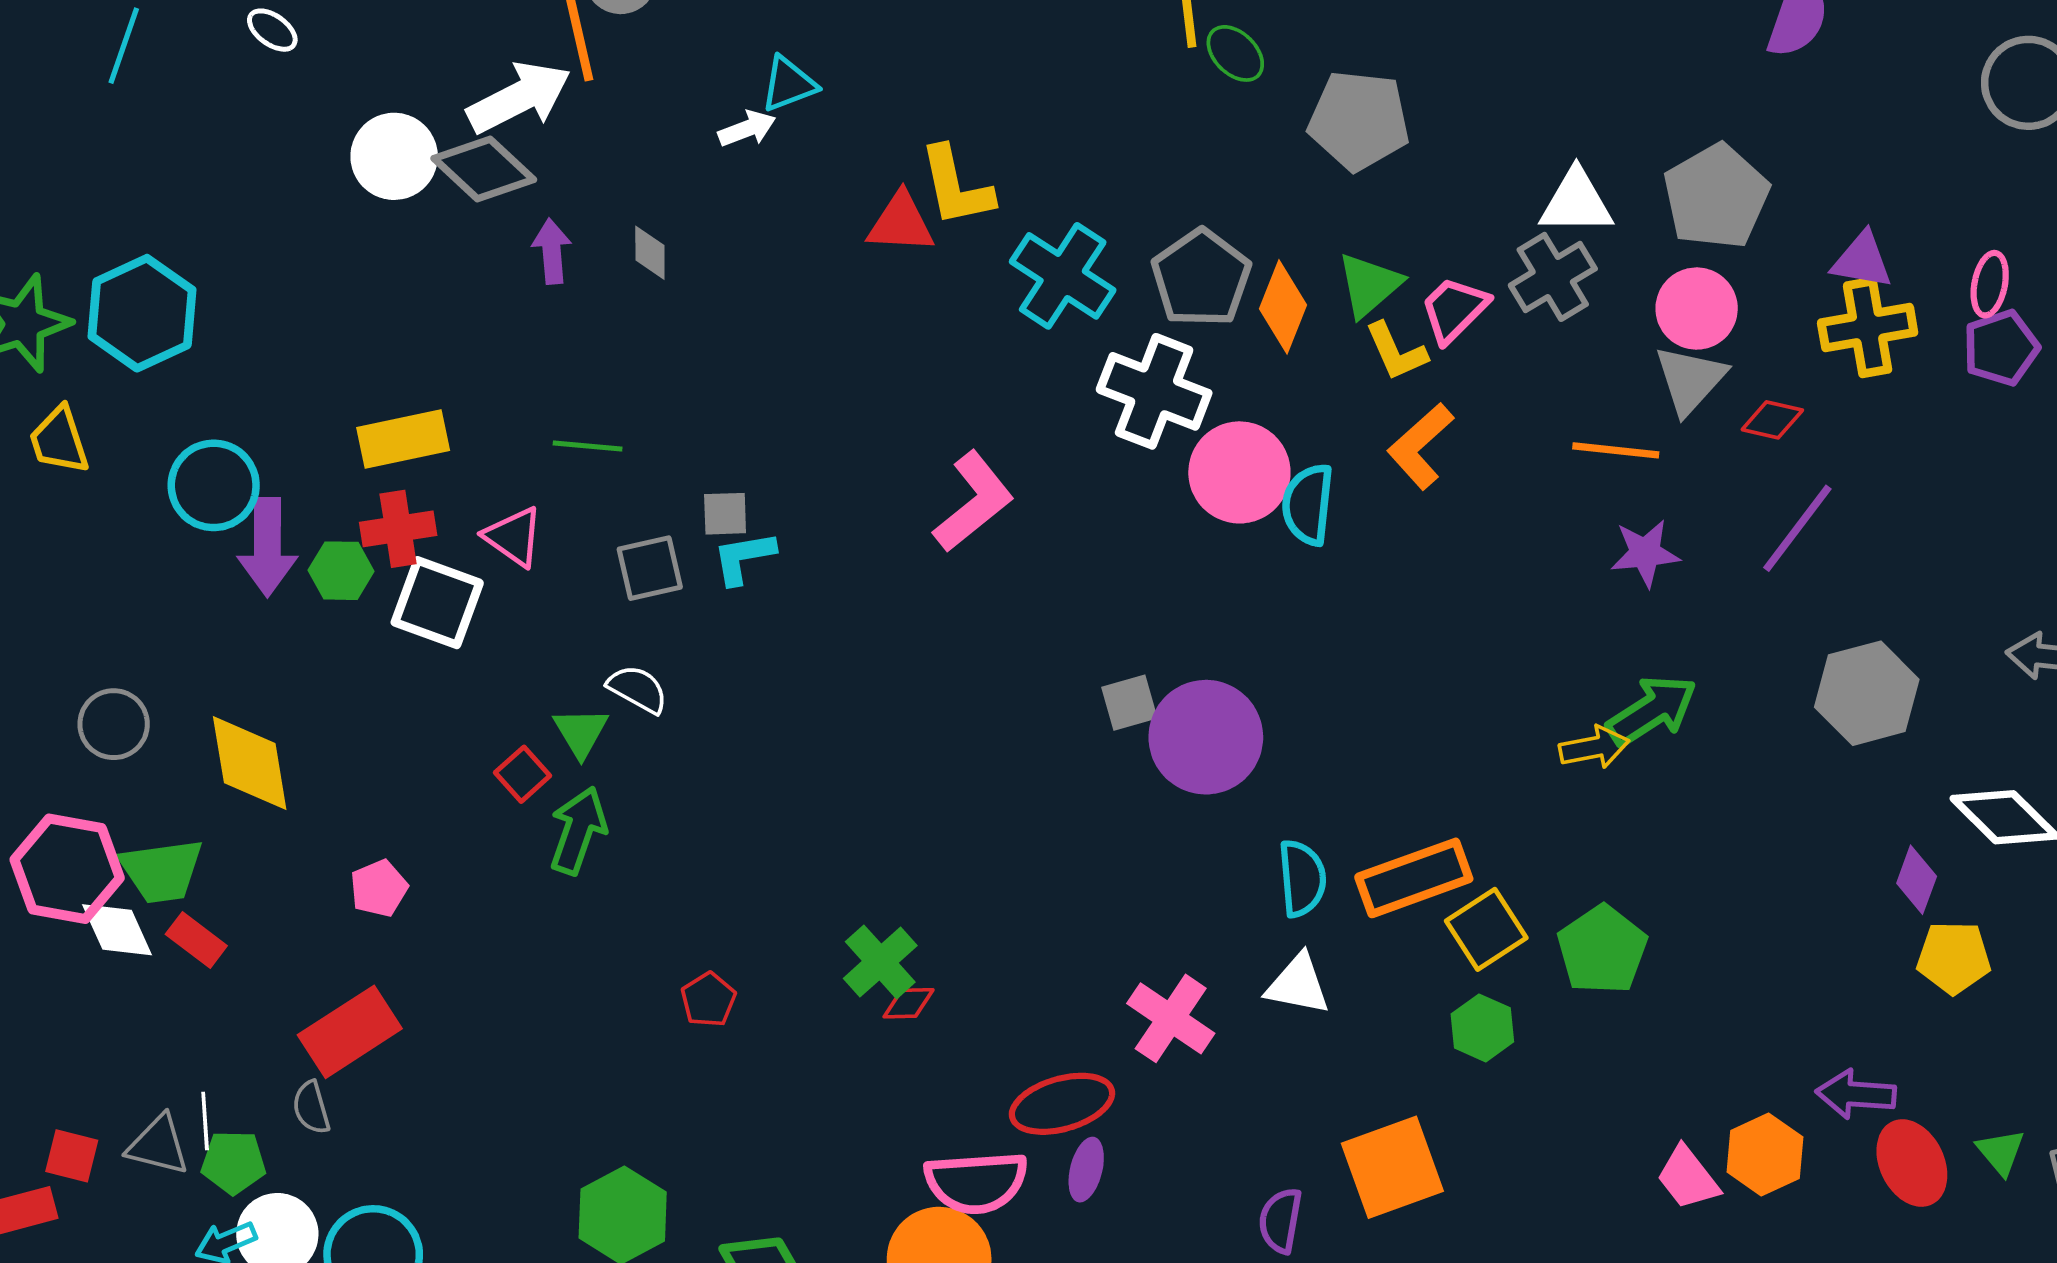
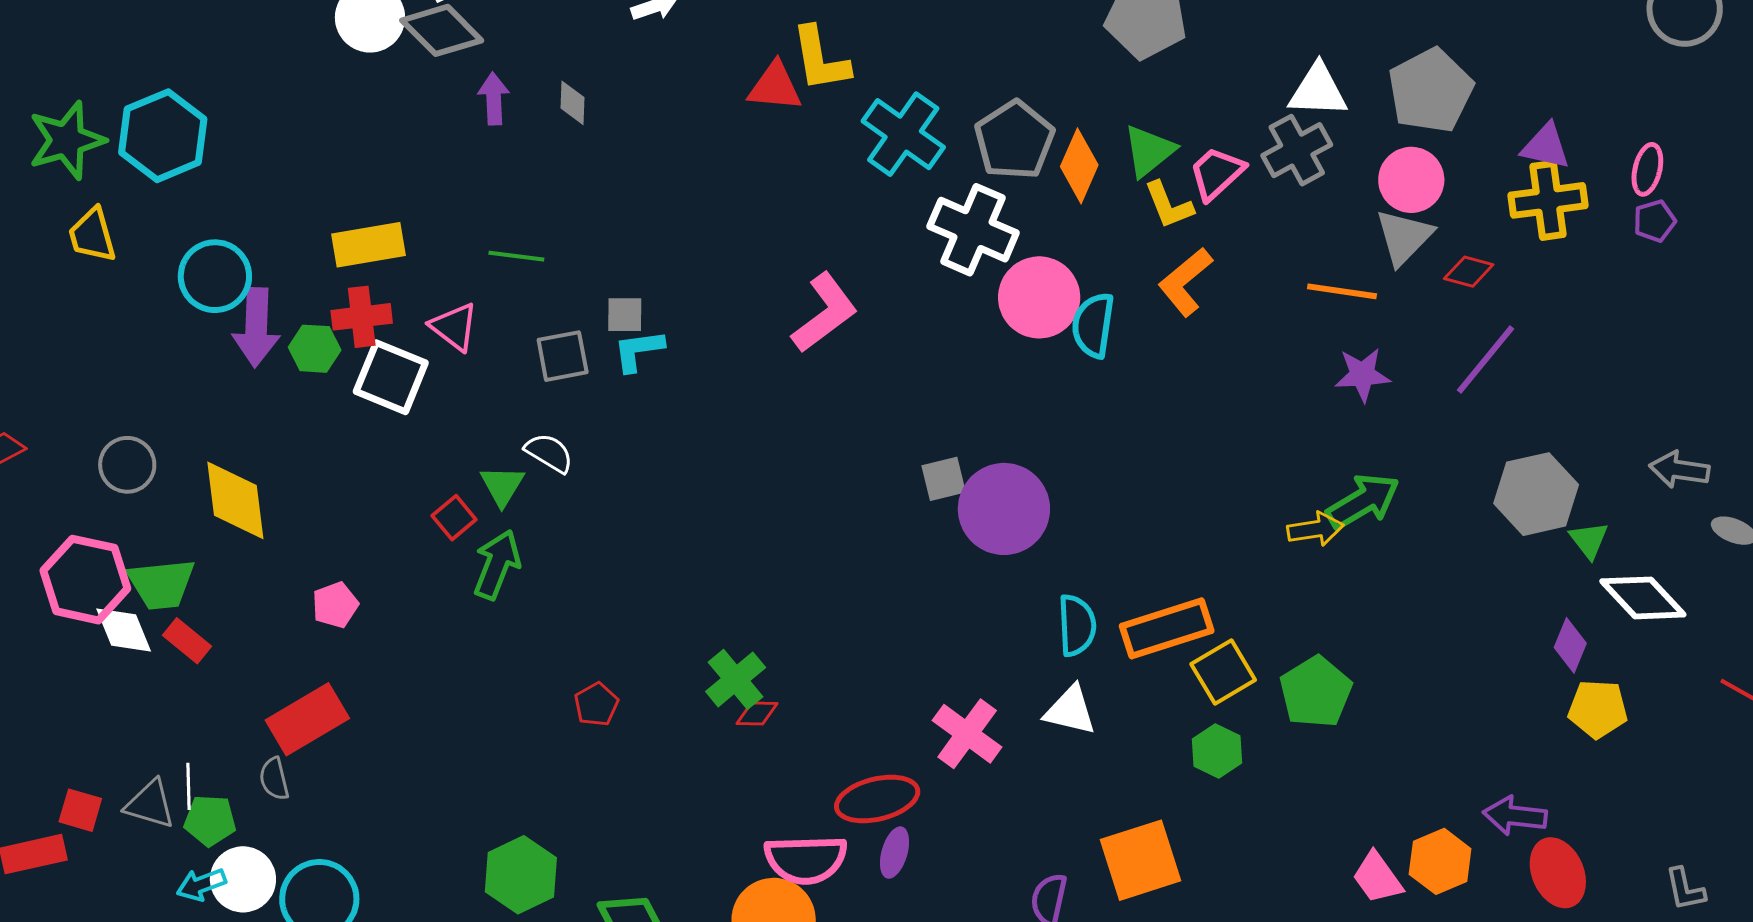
purple pentagon: (2001, 348) -> (1655, 221), size x0.7
green triangle: (2001, 1152) -> (1589, 540), moved

